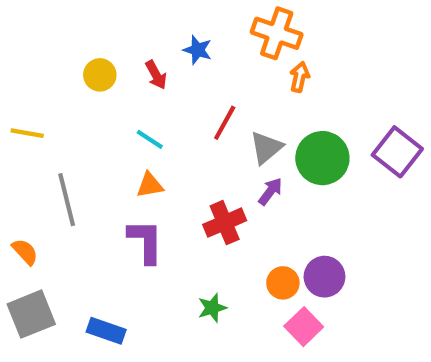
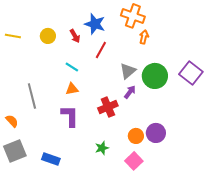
blue star: (198, 50) -> (95, 24), size x1.5
red line: (225, 123) -> (101, 50), moved
yellow line: (27, 133) -> (13, 36), moved
pink square: (304, 327) -> (134, 161), moved

